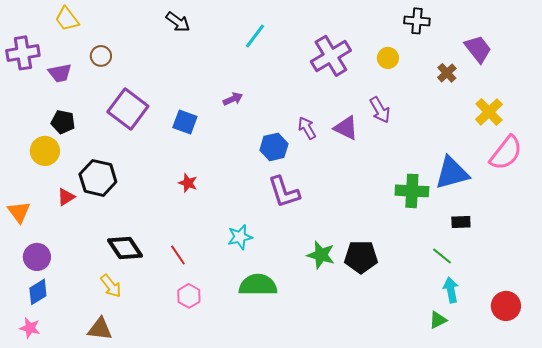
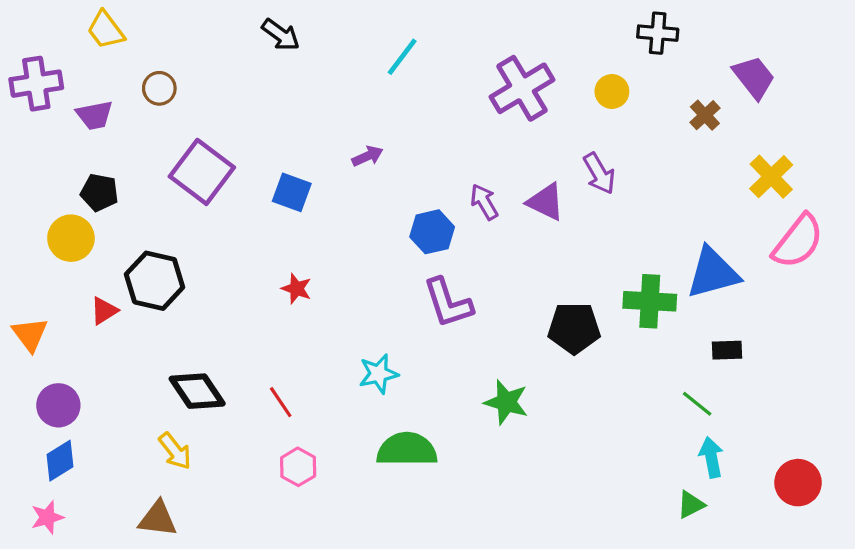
black pentagon: (361, 257) -> (574, 328), moved
pink star: (30, 328) -> (47, 517), turned -30

